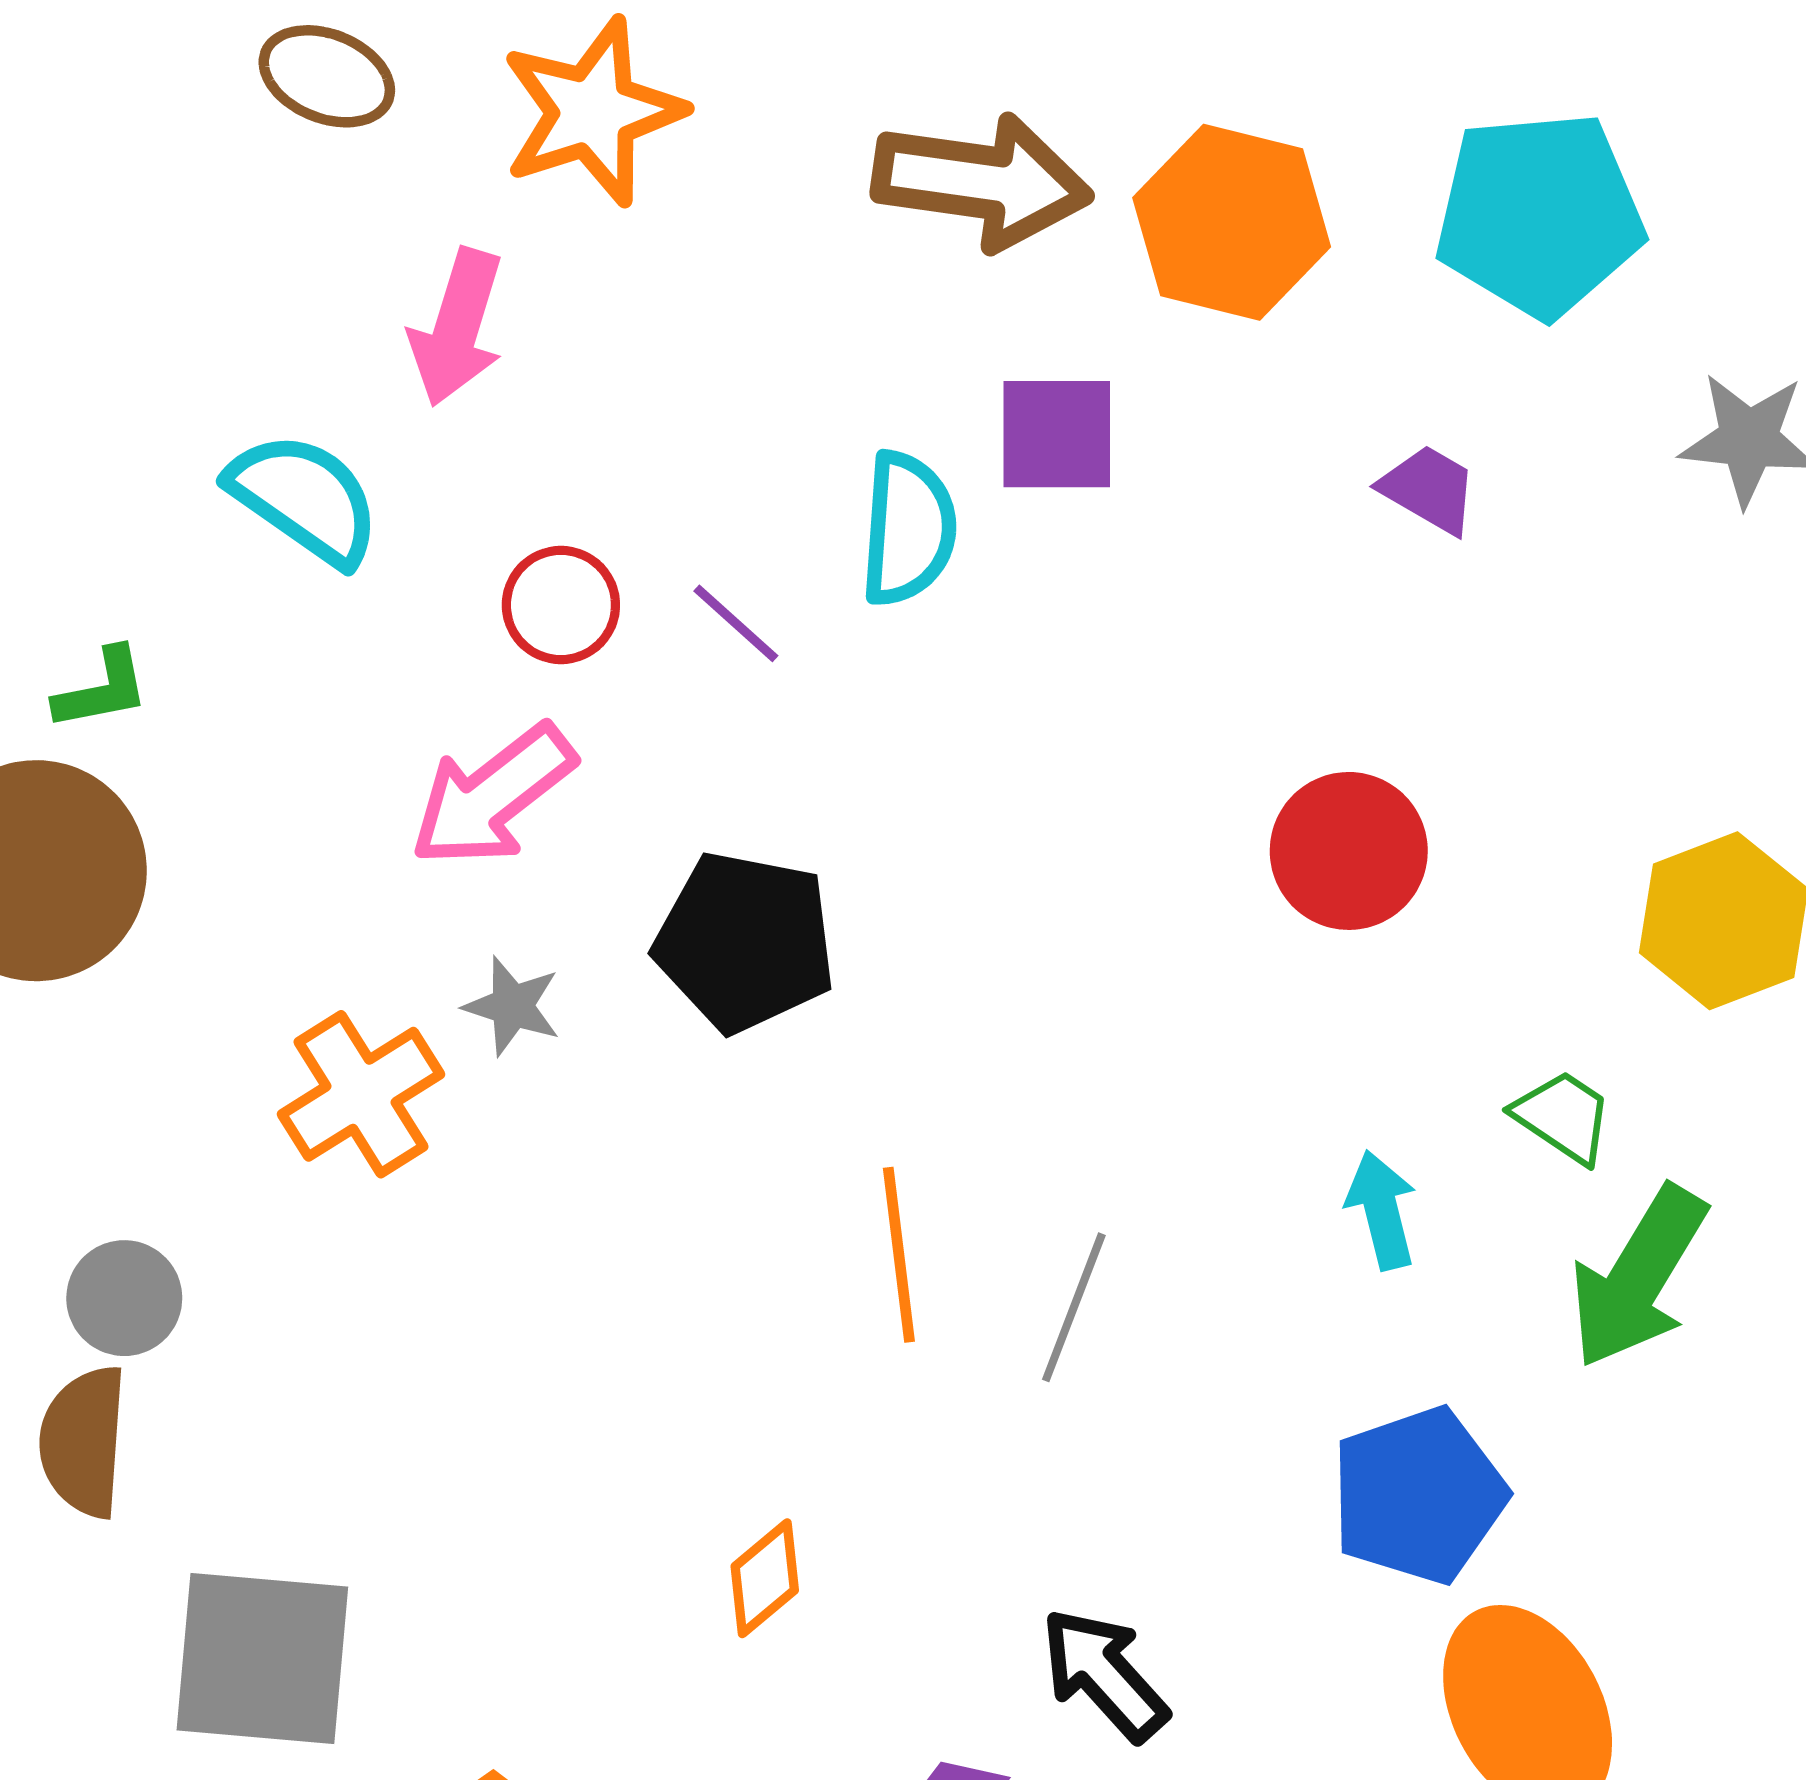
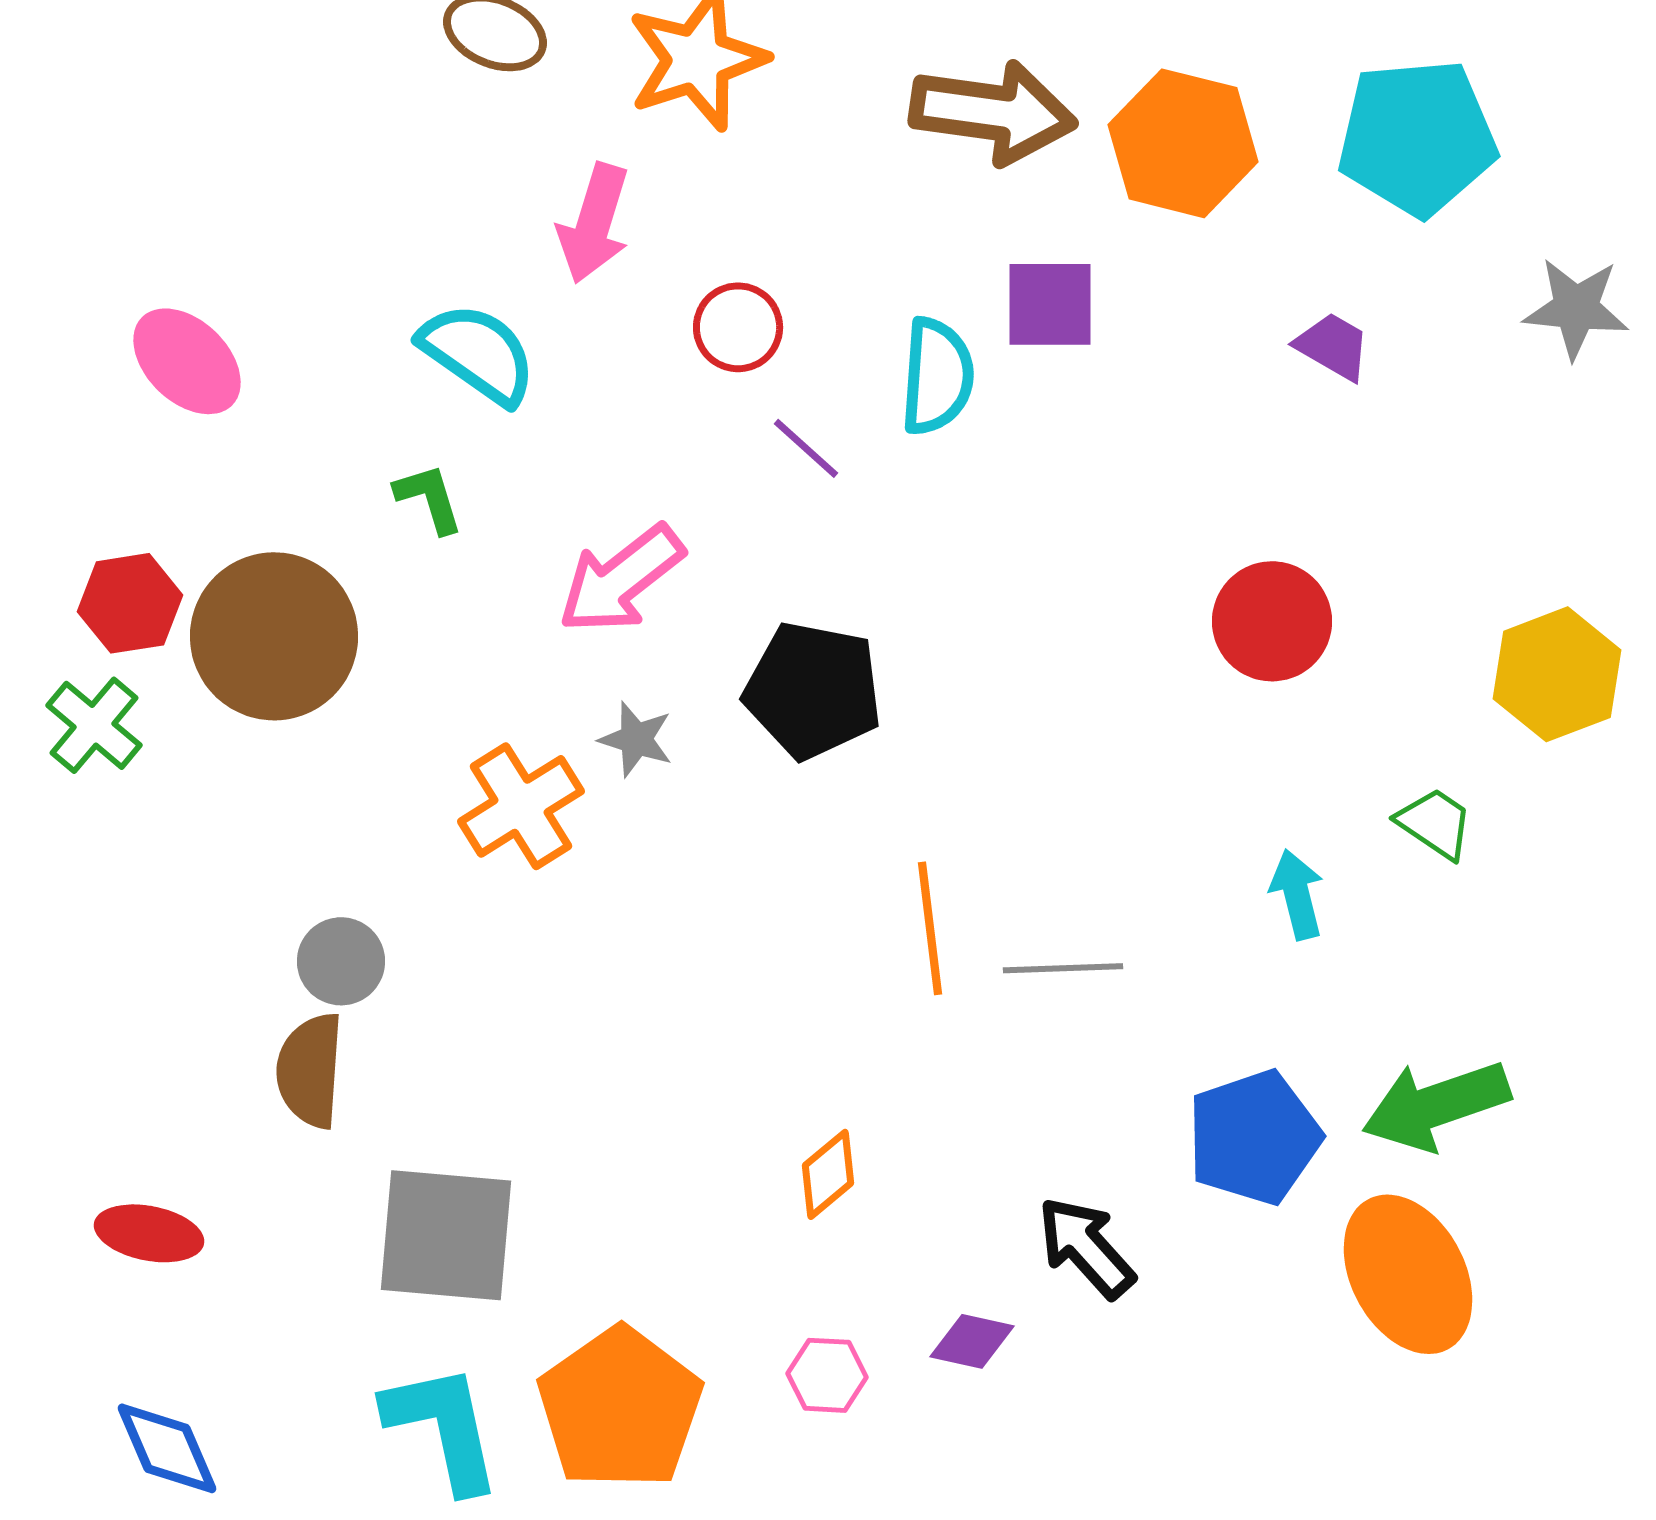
red circle: (561, 605) -> (738, 327), moved
green L-shape: (102, 689) -> (429, 498), moved, turned -96
green arrow: (1638, 1277) -> (1436, 1105), moved, turned 40
gray line: (1074, 1307) -> (1063, 968), turned 67
blue pentagon: (1418, 1495) -> (1254, 1137), moved

